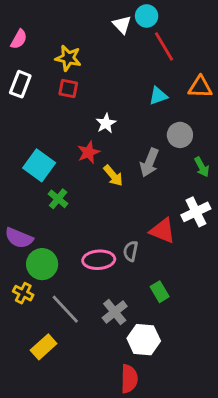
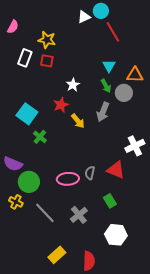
white triangle: (122, 25) -> (84, 17), turned 48
white rectangle: (20, 84) -> (25, 58), moved
orange triangle: (200, 87) -> (135, 75), moved
cyan triangle: (158, 96) -> (109, 66), turned -40
green arrow: (202, 167) -> (106, 86), moved
red triangle: (163, 231) -> (116, 170), moved
white hexagon: (144, 340) -> (116, 235), moved
yellow rectangle: (44, 347) -> (57, 255), moved

